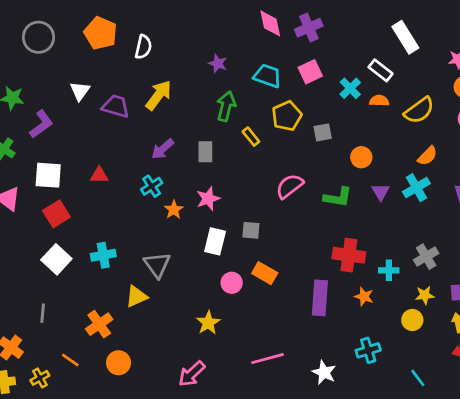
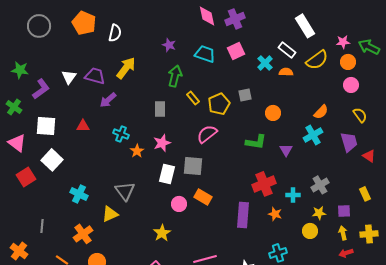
white triangle: (80, 91) -> (69, 77), moved
yellow semicircle: (419, 110) -> (317, 60), moved
yellow pentagon: (287, 116) -> (219, 104), moved
purple arrow: (163, 149) -> (108, 100), moved
cyan cross: (152, 186) -> (121, 134), turned -35
pink semicircle: (290, 186) -> (207, 134), moved
purple triangle: (381, 192) -> (286, 150), moved
red square: (56, 214) -> (26, 177), moved
gray square: (251, 230) -> (193, 166), size x1.5
cyan cross: (103, 255) -> (79, 194), moved, turned 36
red cross: (349, 255) -> (264, 184), turned -30
white square: (56, 259) -> (52, 160), moved

